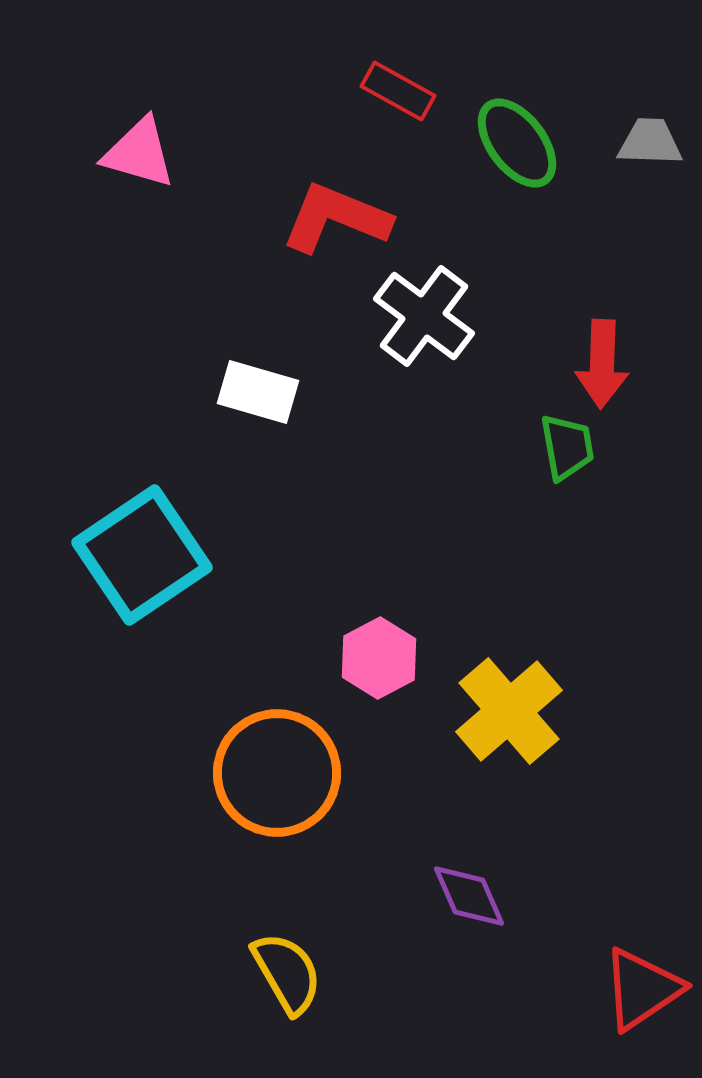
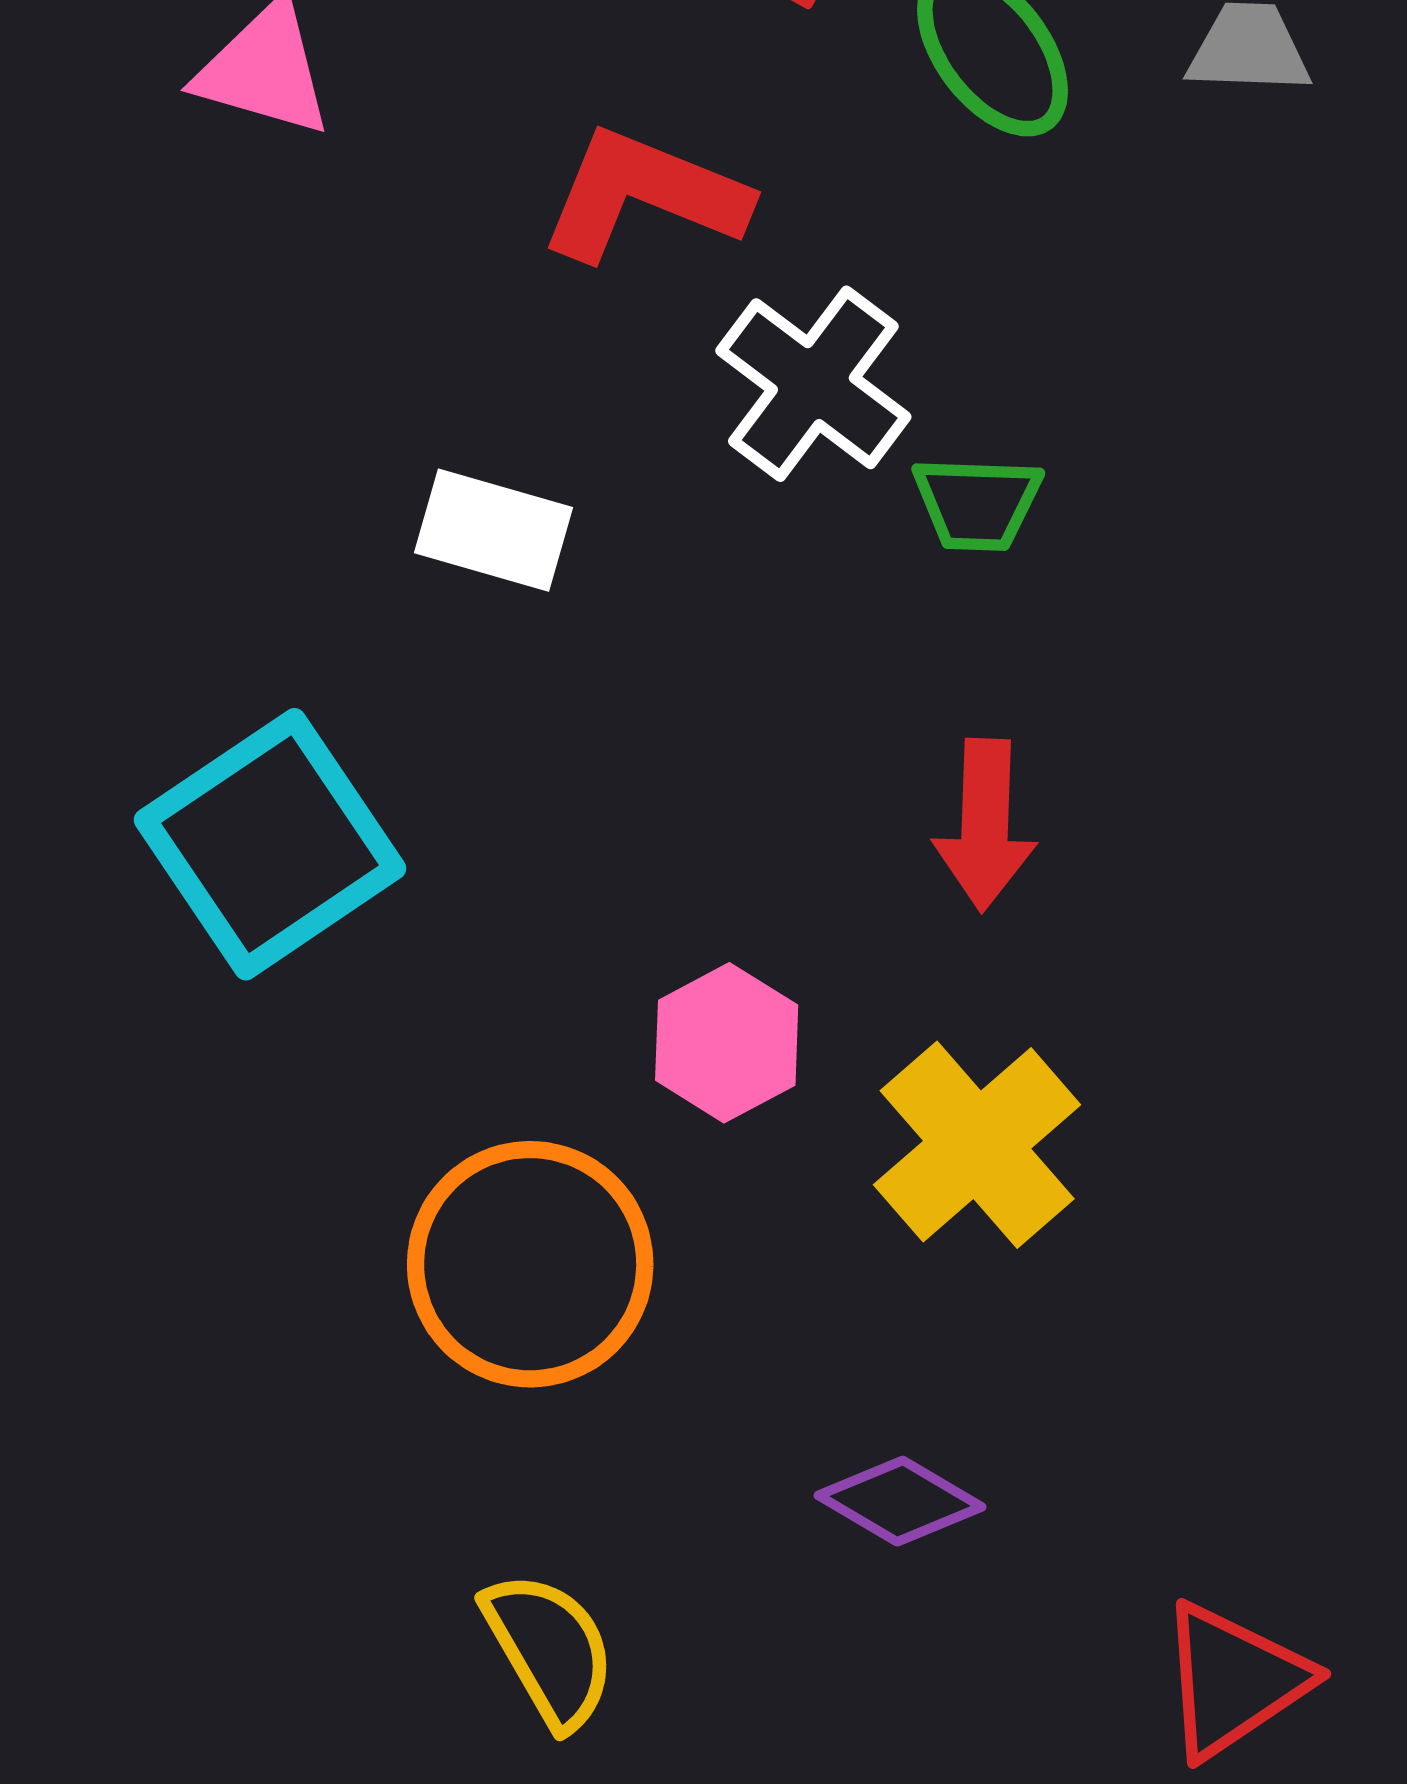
red arrow: (602, 364) -> (985, 825), moved
green trapezoid: (567, 447) -> (977, 503), moved, turned 102
purple diamond: (469, 896) -> (900, 1501), turned -36

